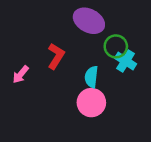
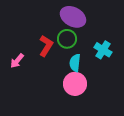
green circle: (116, 46) -> (67, 39), moved

